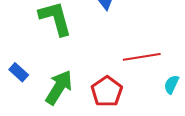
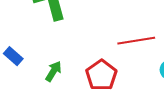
green arrow: (59, 87) -> (53, 71), size x0.6

